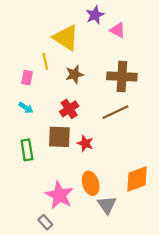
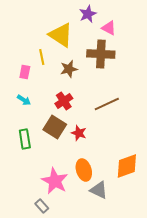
brown cross: (122, 77) -> (101, 54), moved
brown square: (59, 137) -> (55, 127), turned 30
gray triangle: (107, 205) -> (99, 190), turned -30

